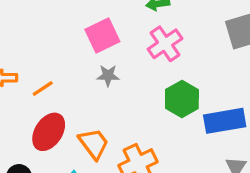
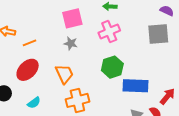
orange trapezoid: (94, 144) -> (64, 74), moved

